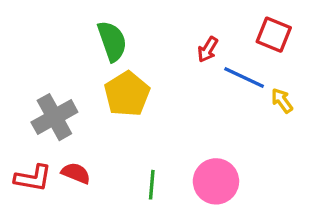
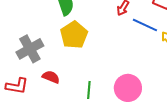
red semicircle: (76, 173) -> (51, 77), moved

